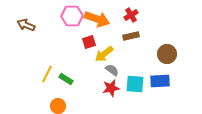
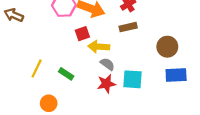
yellow arrow: (104, 54) -> (99, 47), turned 42
green rectangle: (66, 79) -> (66, 74), moved
blue rectangle: (160, 81) -> (176, 75), moved

